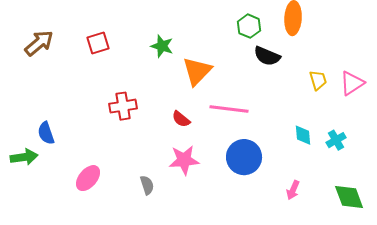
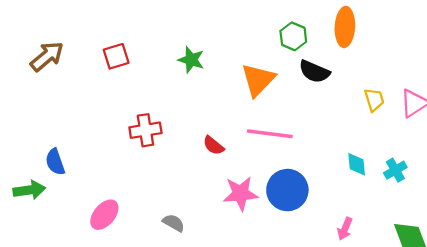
orange triangle: (197, 71) -> (258, 80), moved
pink star: (184, 160) -> (240, 194), moved
gray semicircle: (147, 185) -> (174, 223), turned -42

